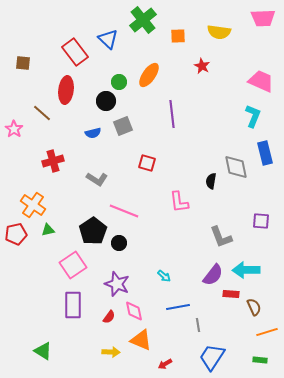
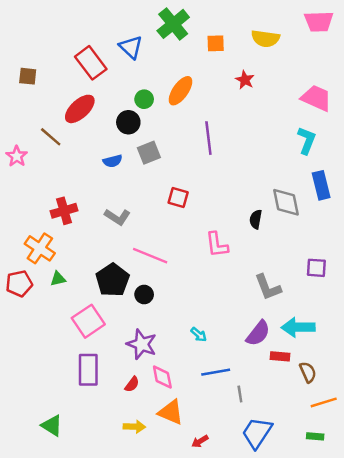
red ellipse: (66, 90) -> (80, 109), turned 40
red cross: (53, 161) -> (64, 211), moved

